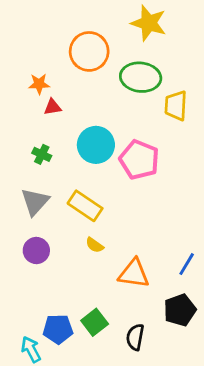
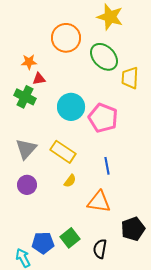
green ellipse: (141, 77) -> (104, 57), turned 40
green cross: (42, 154) -> (25, 97), moved, size x1.5
yellow semicircle: (95, 245) -> (70, 181), turned -88
blue line: (187, 264) -> (107, 166), moved, turned -42

